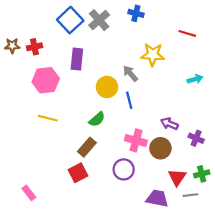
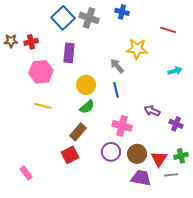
gray cross: (99, 20) -> (89, 18), turned -30
yellow circle: (107, 87) -> (86, 85), moved
brown circle: (160, 148) -> (137, 154), moved

